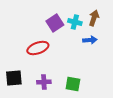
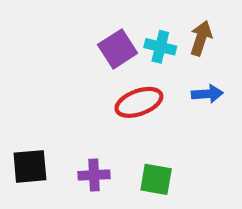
blue arrow: (90, 40) -> (207, 94), moved
red ellipse: (38, 48) -> (139, 102), moved

